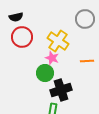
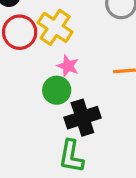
yellow cross: (58, 41) -> (55, 27), moved

